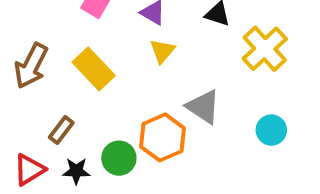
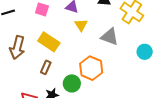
gray triangle: (203, 107) -> (110, 37), moved
brown rectangle: (61, 130) -> (46, 67), moved

